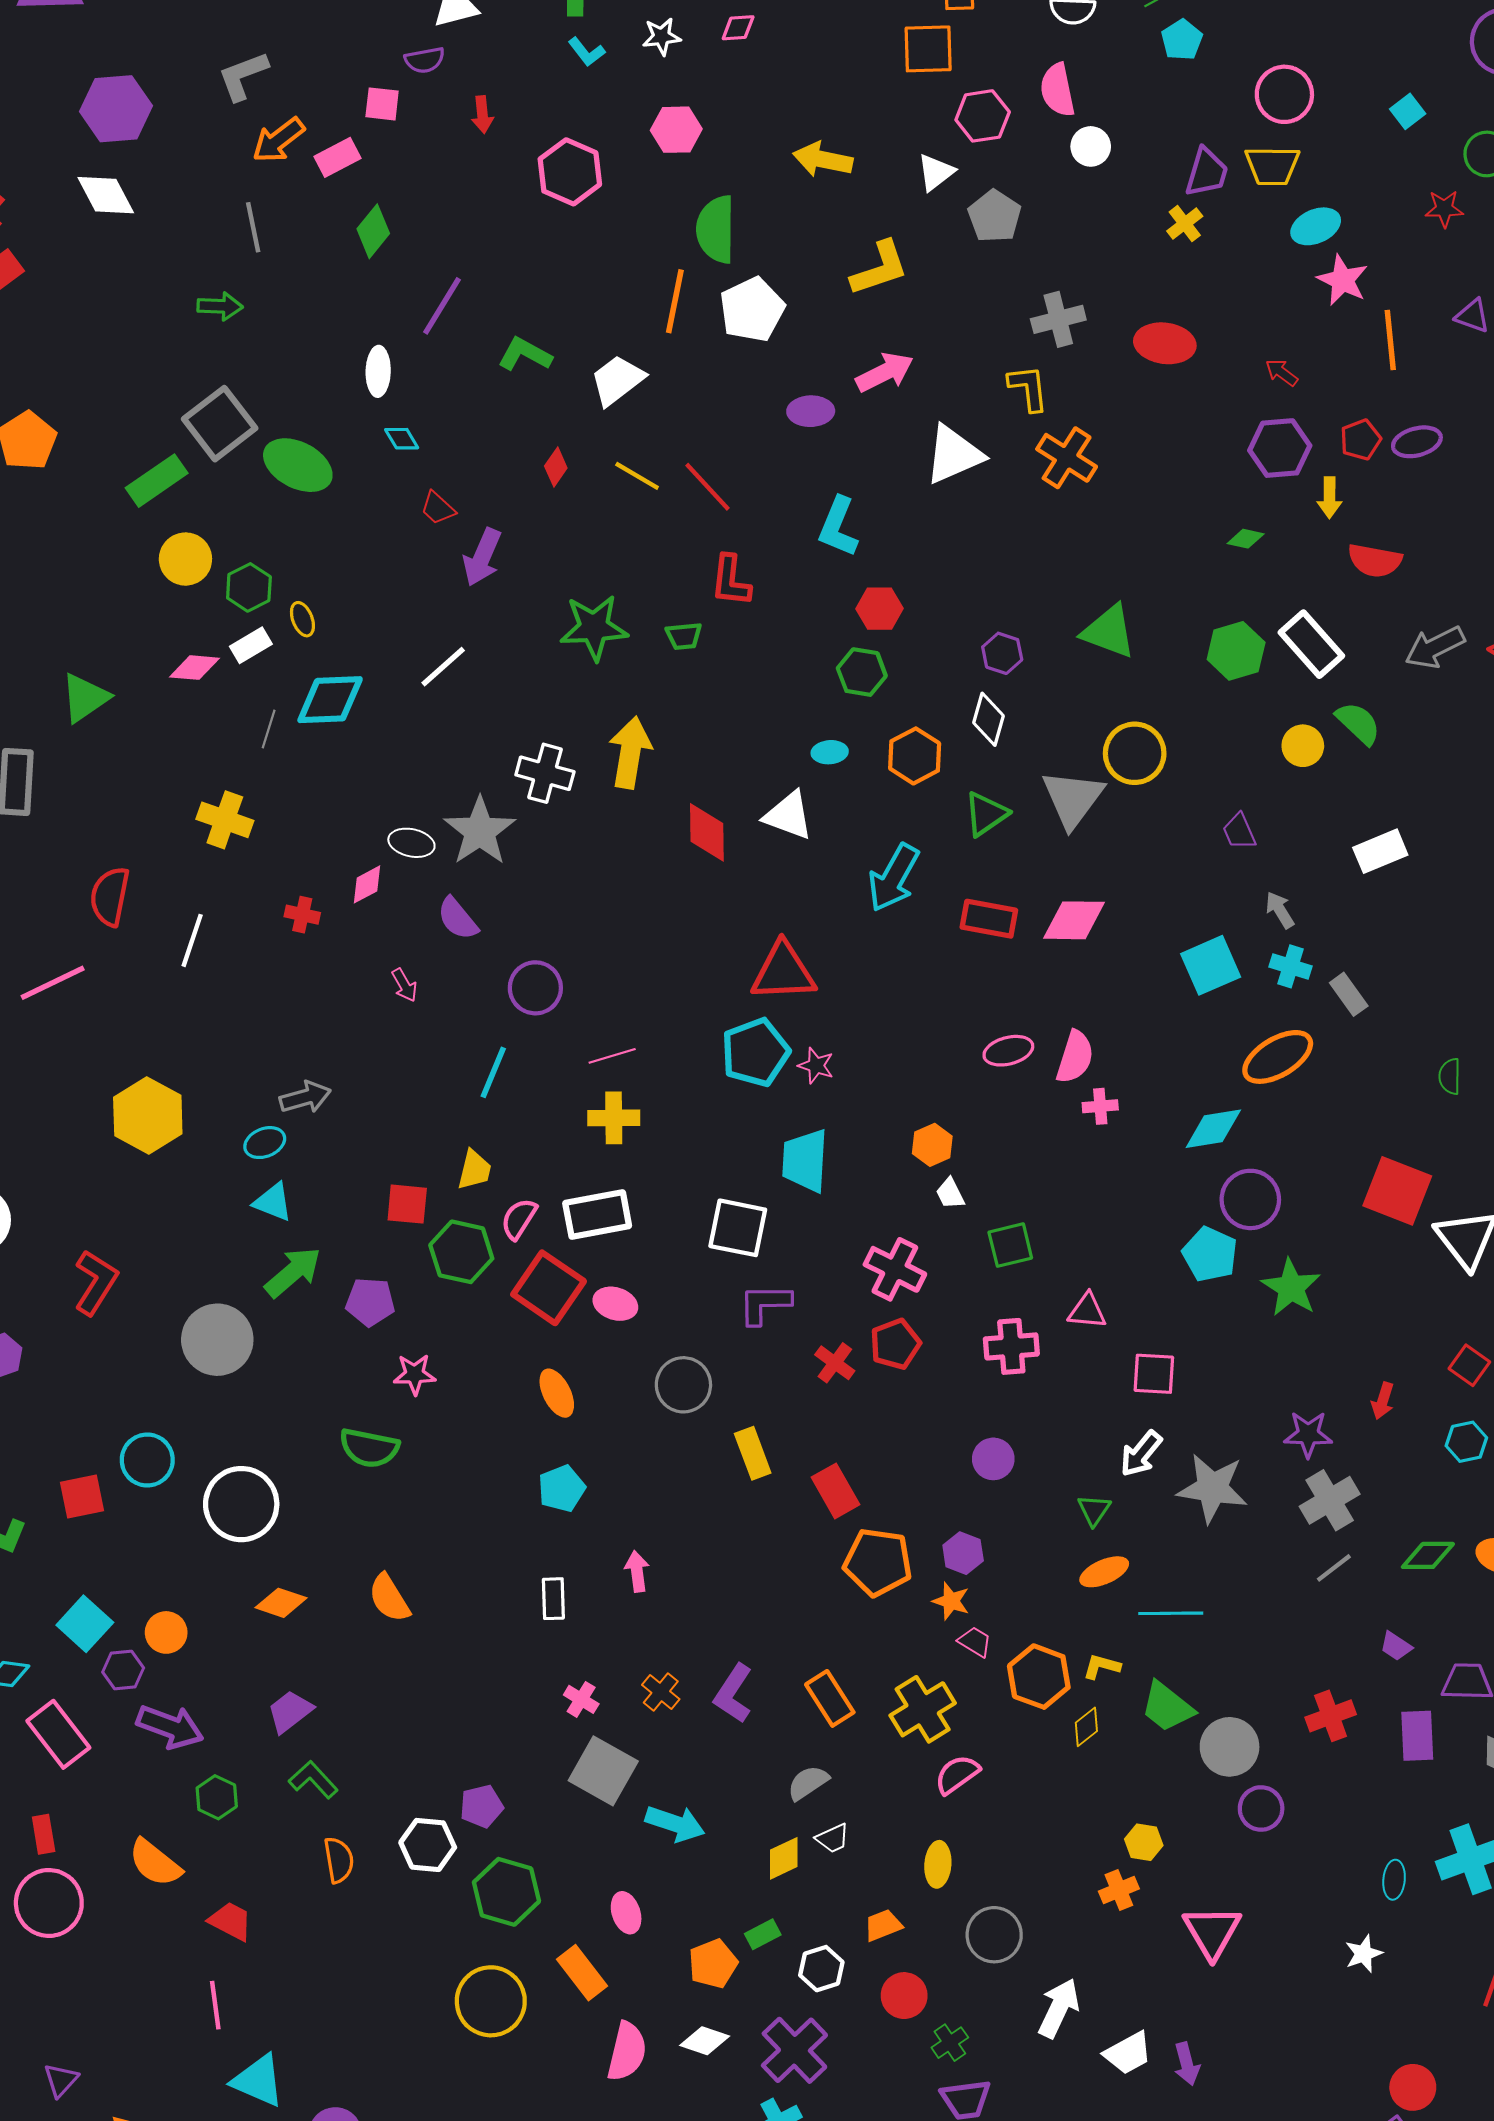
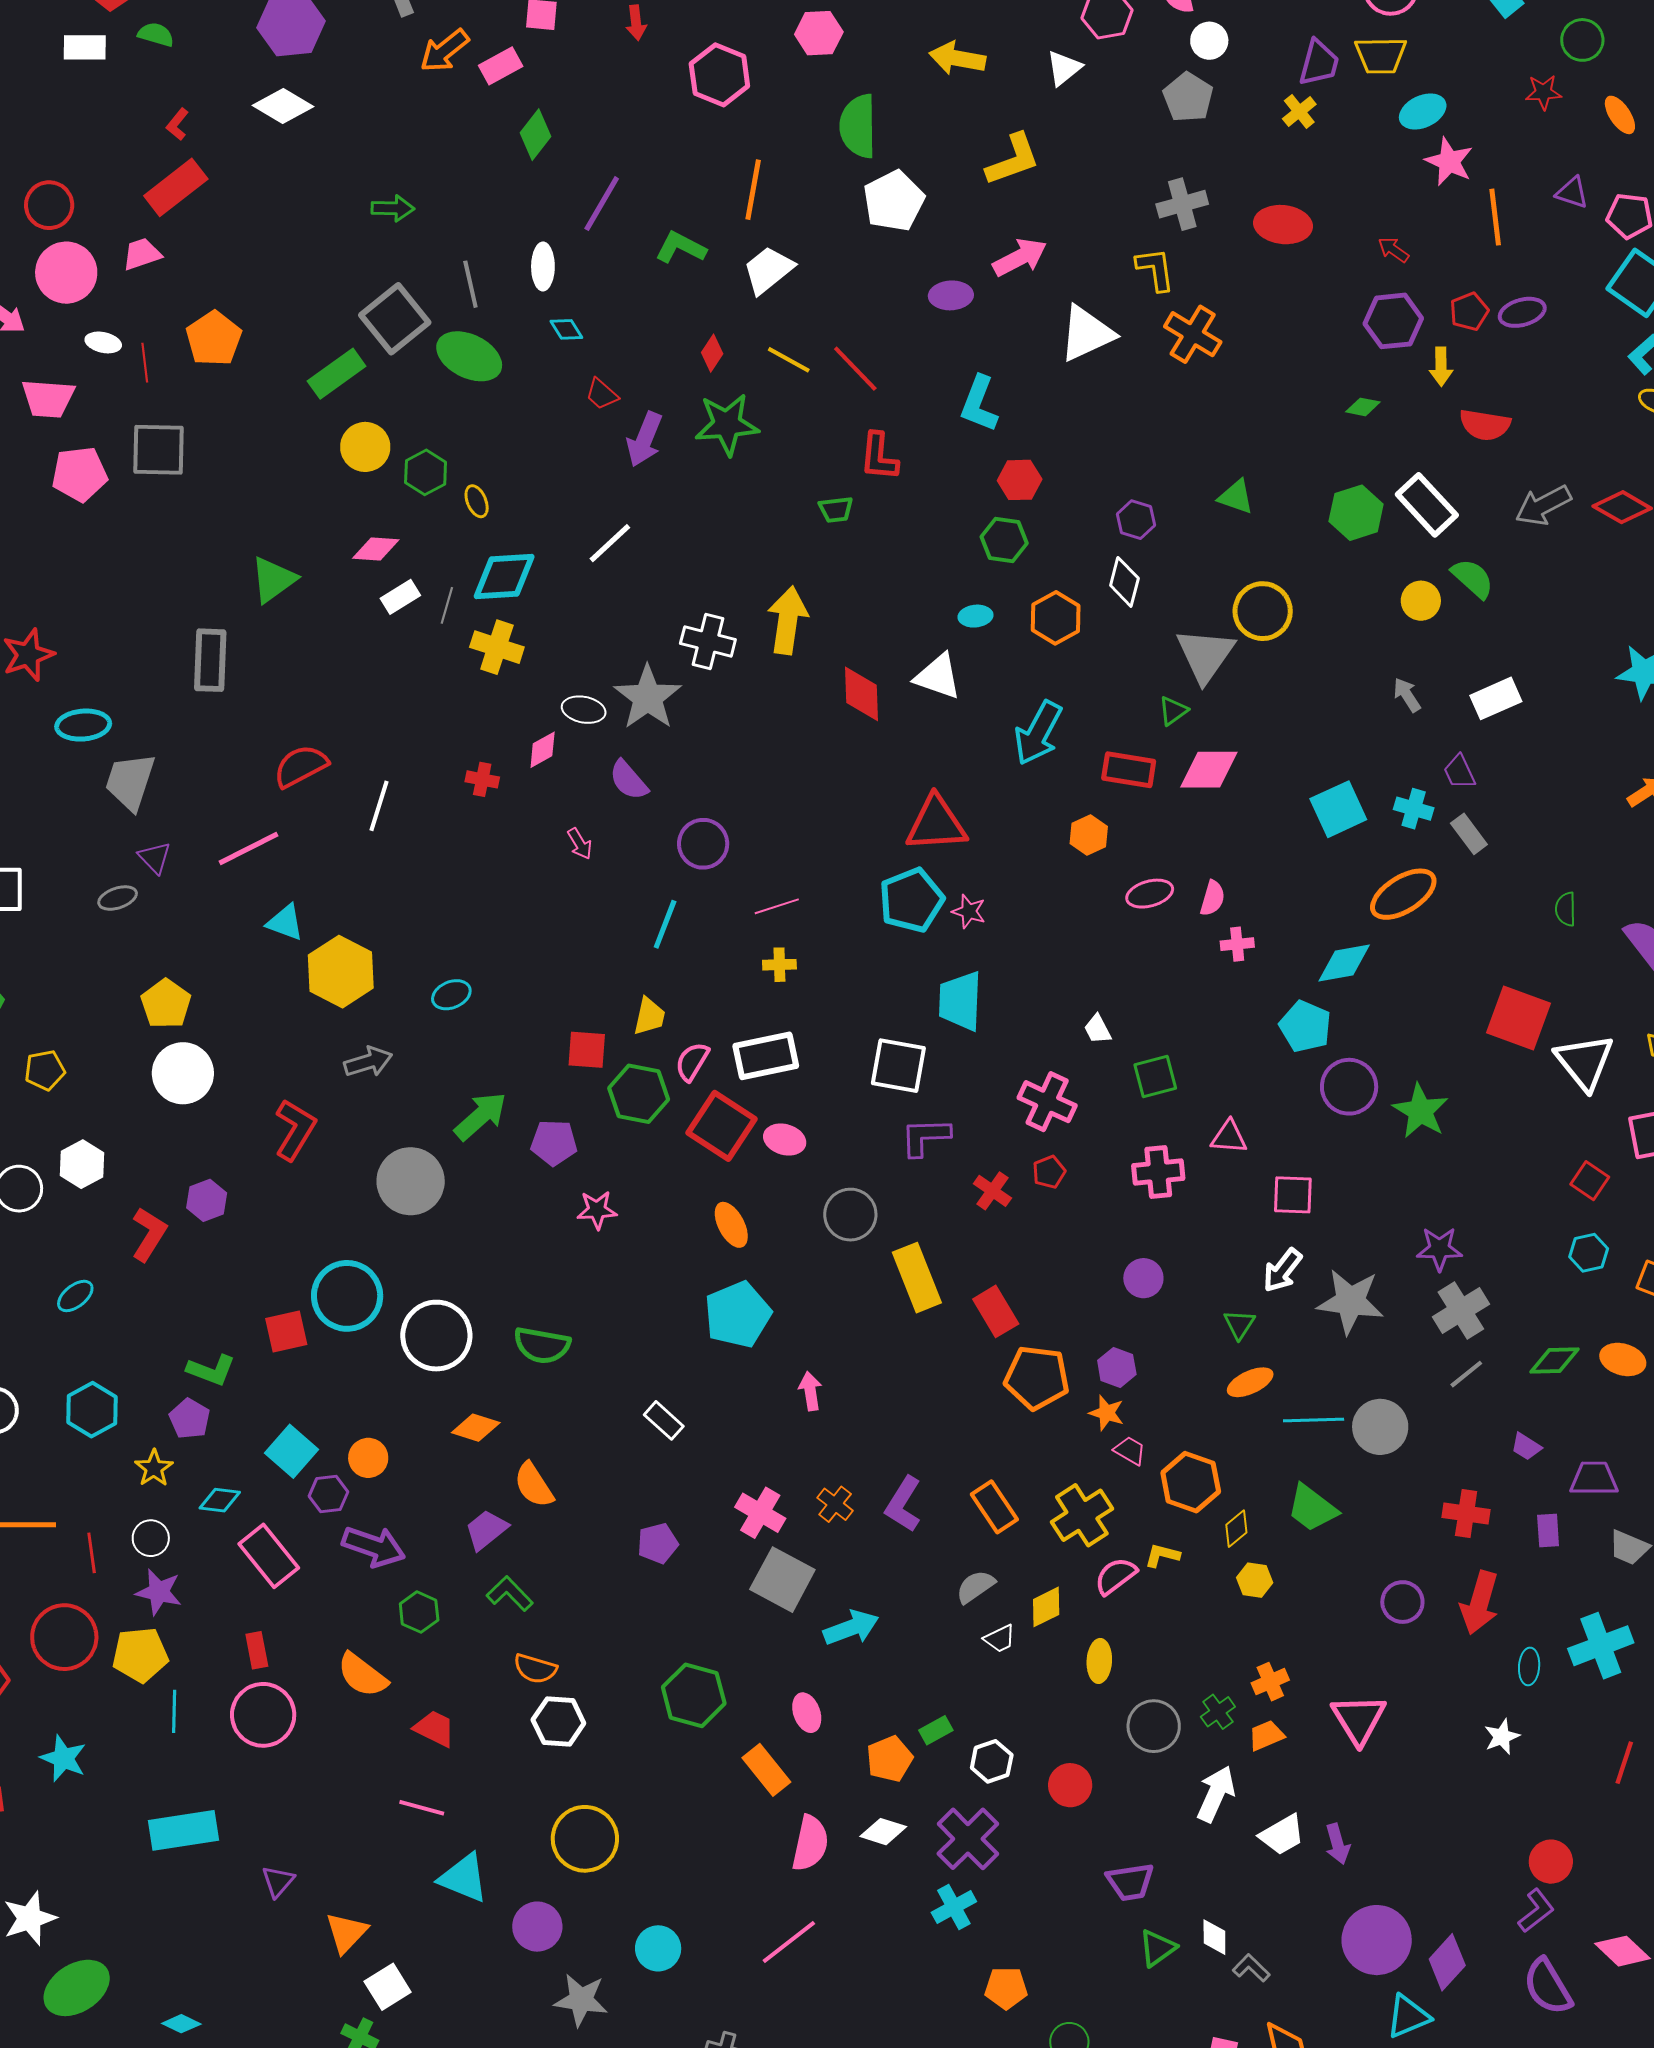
white diamond: (106, 195) -> (283, 106), turned -30
gray pentagon: (994, 216) -> (1188, 97), moved
gray line: (253, 227) -> (470, 284), moved
orange line: (675, 301) -> (753, 190), moved
green star: (594, 627) -> (727, 424), moved
green triangle: (1109, 631) -> (1236, 497), size x0.7
white rectangle: (251, 645) -> (400, 597), moved
green triangle: (986, 814) -> (1173, 711), moved, size x0.7
yellow cross: (225, 820) -> (497, 647), moved
purple trapezoid: (1239, 831) -> (1459, 772), moved
red semicircle: (110, 896) -> (301, 766), turned 52
gray arrow: (1280, 910) -> (1407, 695), moved
pink semicircle: (1075, 1057) -> (1212, 898), size x0.7
gray arrow: (305, 1097) -> (368, 1062), moved
yellow cross: (614, 1118) -> (779, 965), size x0.7
orange hexagon: (932, 1145) -> (1089, 835), moved
purple circle: (1250, 1199) -> (1349, 1087), moved
cyan triangle: (273, 1202) -> (285, 922), moved
cyan pentagon: (1210, 1254) -> (1305, 1026), moved
red pentagon: (895, 1344) -> (1049, 1172), size x0.7
red arrow: (1383, 1401) -> (1480, 1603), moved, size x1.8
green semicircle: (369, 1448) -> (542, 1345), moved
yellow rectangle: (753, 1453) -> (917, 1278), size x1.4
cyan circle: (147, 1460) -> (347, 1296), size x1.4
cyan pentagon: (562, 1488) -> (738, 1315), size x1.5
orange semicircle: (389, 1598) -> (534, 1485), moved
white rectangle: (553, 1599) -> (664, 1420), moved, turned -45
yellow L-shape: (1102, 1666) -> (1162, 1555), moved
pink cross: (581, 1699) -> (760, 1513), size x1.5
red cross: (1331, 1716) -> (1466, 1513), turned 30
purple rectangle: (1417, 1736) -> (1548, 1530), size x0.7
gray circle: (1230, 1747) -> (1380, 1427), moved
purple pentagon: (481, 1806) -> (658, 1543), moved
cyan arrow: (675, 1824) -> (851, 1628), turned -38
yellow hexagon: (1144, 1842) -> (1255, 1580), moved
white hexagon: (428, 1845) -> (558, 1722), moved
yellow diamond: (784, 1858) -> (1046, 1607), moved
orange semicircle: (339, 1860) -> (535, 1669), turned 117
orange trapezoid: (883, 1925) -> (1266, 1735), moved
yellow circle: (491, 2001) -> (585, 1839), moved
pink line: (215, 2005) -> (422, 1808), turned -66
green cross: (950, 2043) -> (1218, 1712), moved

